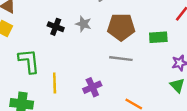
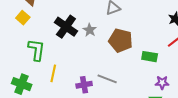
black cross: (56, 27) -> (66, 27), size x1.6
gray line: (121, 59) -> (107, 79), moved

